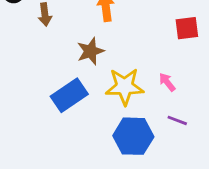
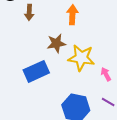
yellow star: (125, 87) -> (81, 58), moved

